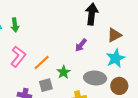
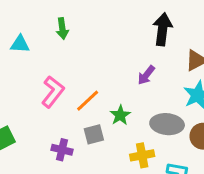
green arrow: (15, 25) -> (62, 29), moved

